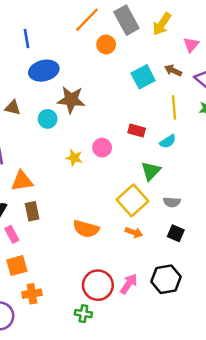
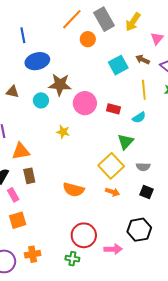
pink circle: (102, 148) -> (85, 103), moved, size x1.5
pink arrow: (129, 284) -> (113, 249), moved, turned 54
orange cross: (32, 294) -> (33, 254), moved

